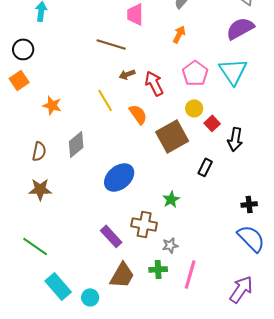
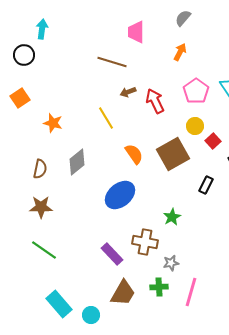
black circle: (23, 49) -> (24, 55), moved
orange semicircle: (138, 114) -> (134, 154), moved
green line: (35, 246) -> (44, 250), moved

